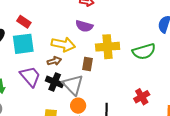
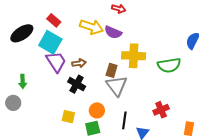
cyan square: (23, 44) -> (50, 42), turned 30
yellow arrow: (63, 44) -> (91, 27), moved
purple trapezoid: (30, 76) -> (56, 62), moved
gray triangle: (73, 85) -> (117, 86), moved

